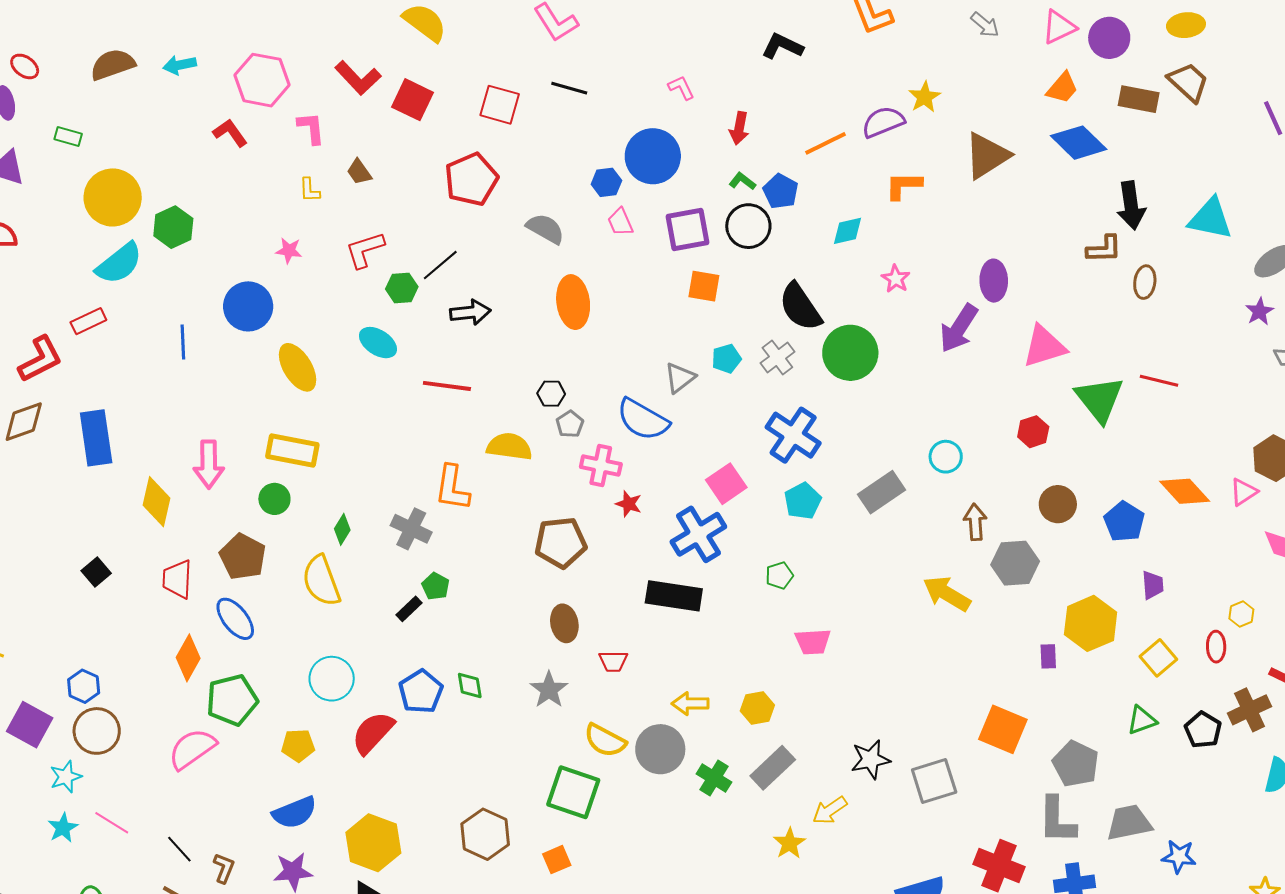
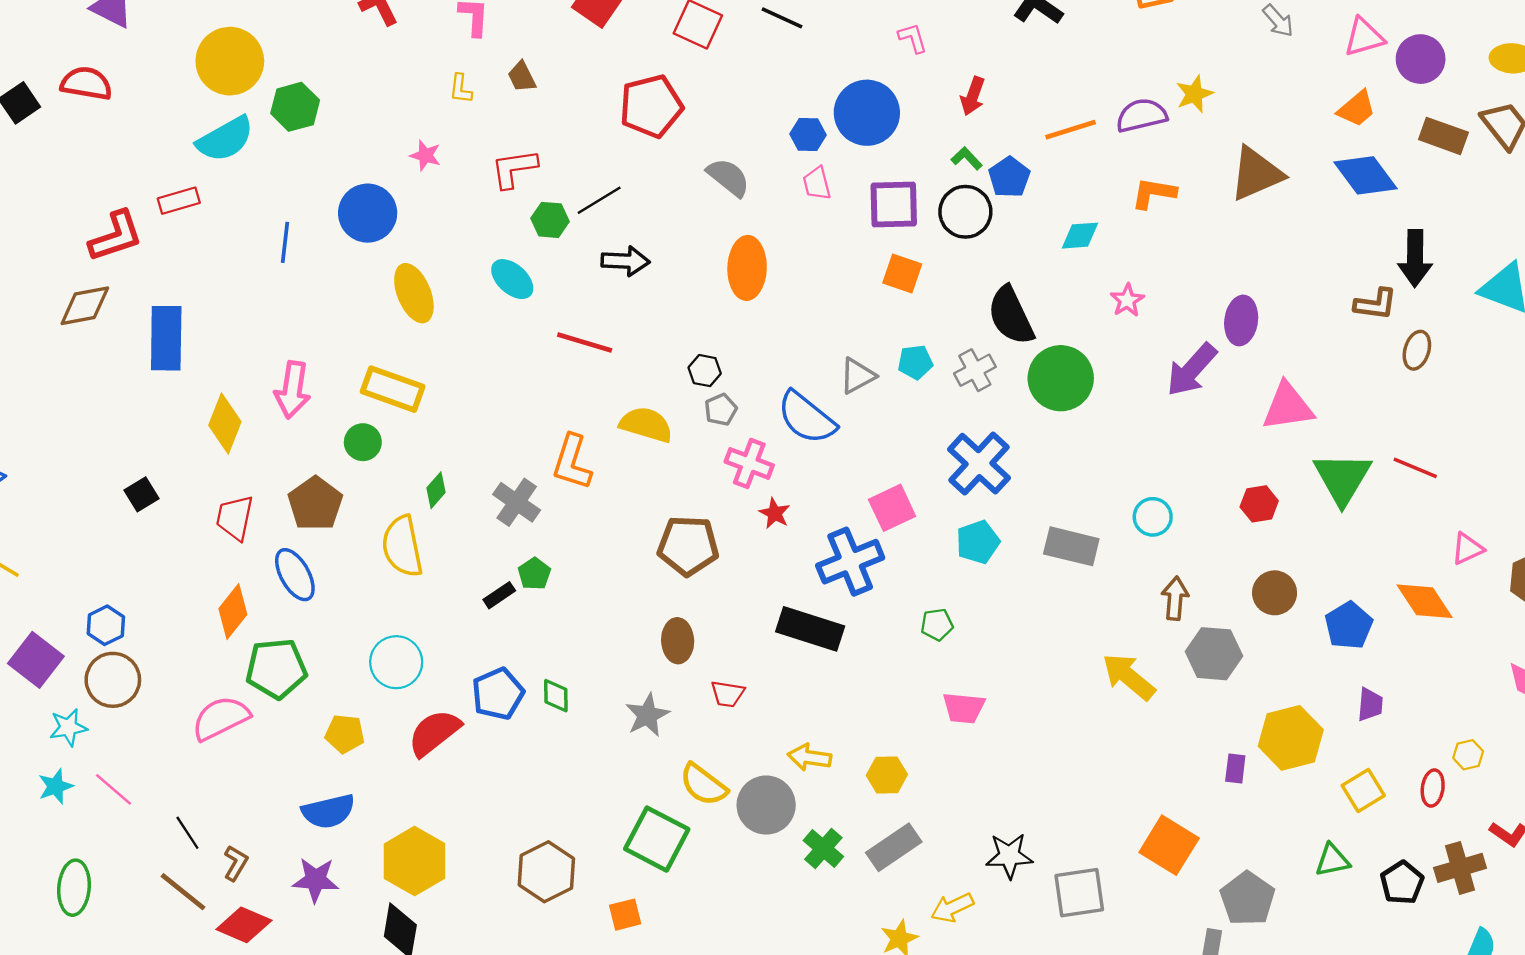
gray rectangle: (881, 492) -> (1071, 546), turned 39
pink triangle: (1244, 492) -> (1467, 549), moved

